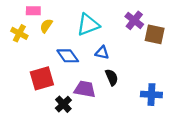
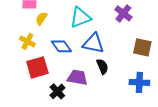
yellow cross: (19, 33) -> (27, 41), moved
brown square: (155, 34) -> (142, 47), moved
blue triangle: (102, 53) -> (93, 43), size x1.6

